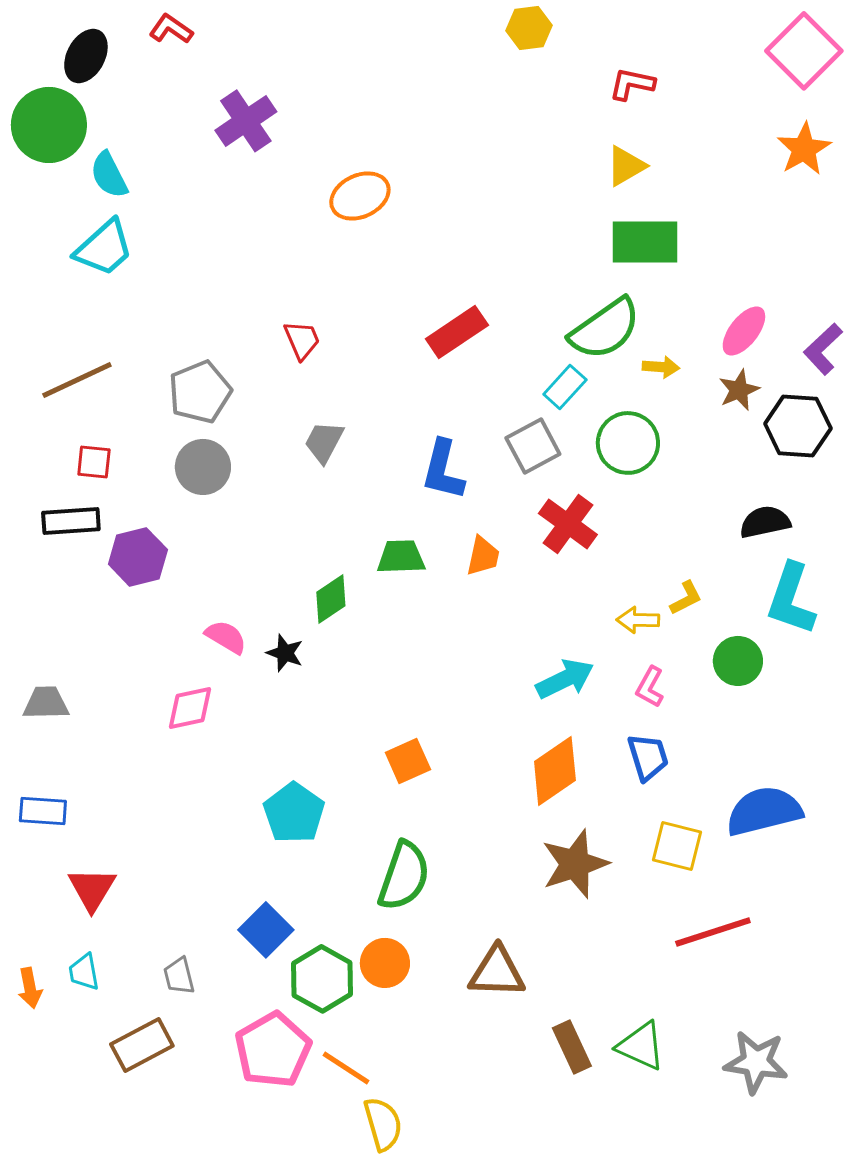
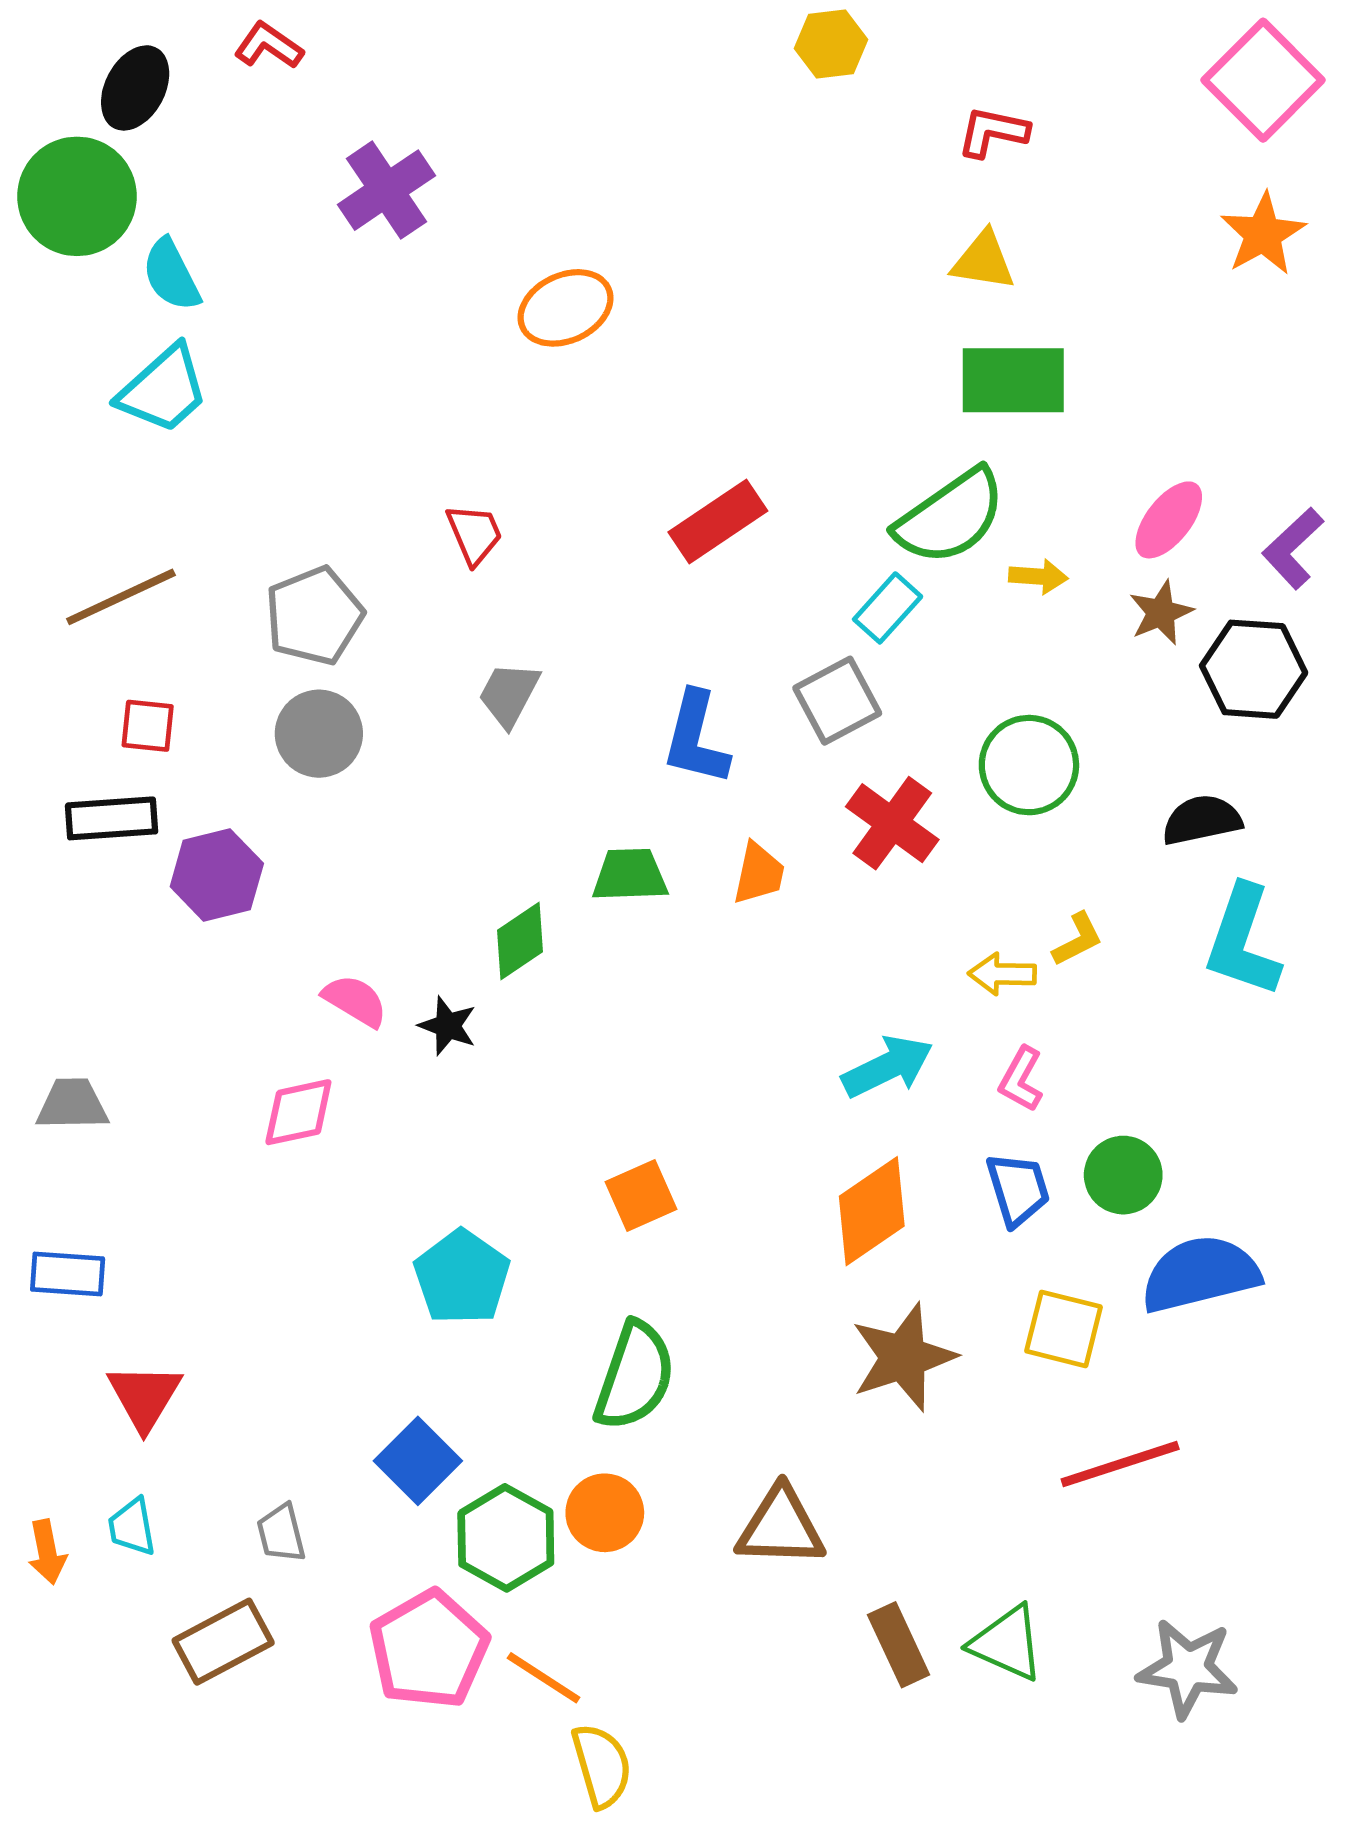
yellow triangle: (626, 166) -> (983, 261), turned 39
green circle: (628, 443) -> (1029, 765), moved
green circle: (738, 661) -> (1123, 1175), moved

